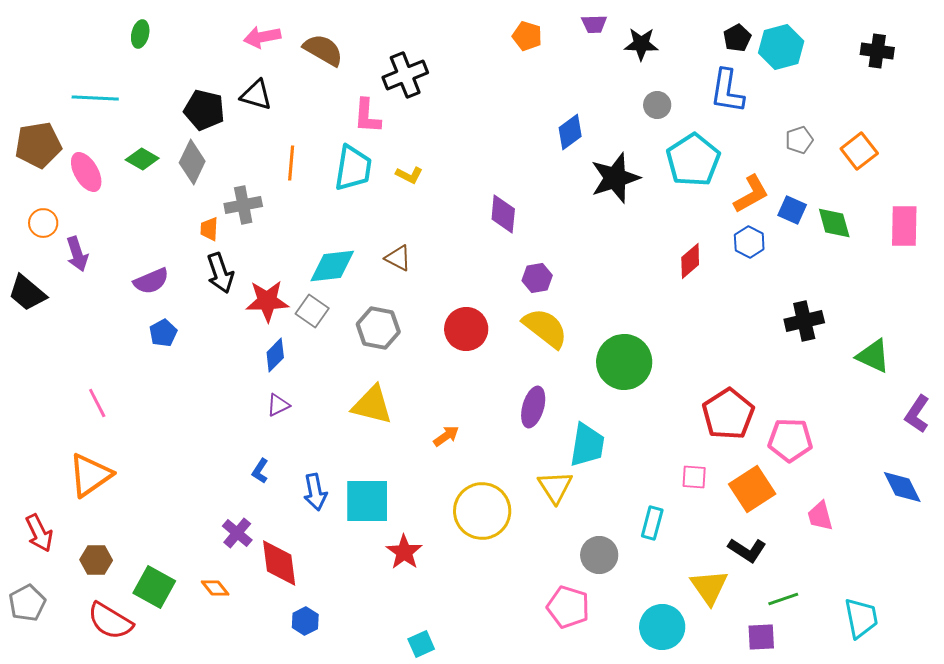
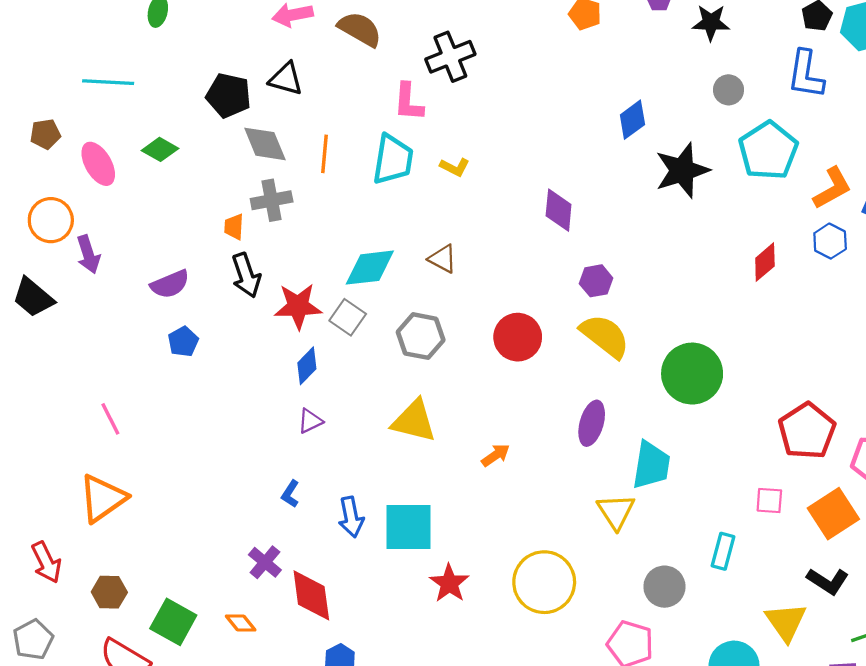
brown pentagon: (38, 145) -> (45, 134), size x0.6
gray diamond: (192, 162) -> (265, 144), moved, turned -48
orange circle: (43, 223) -> (51, 220), size x1.4
yellow circle: (482, 511) -> (544, 582), moved

